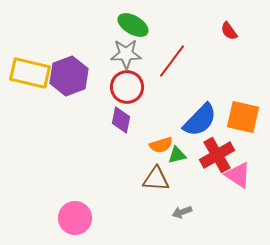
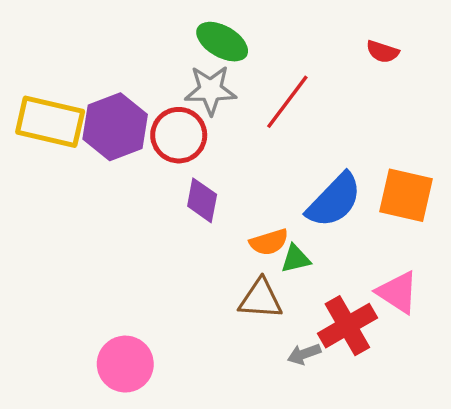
red semicircle: (229, 31) -> (383, 52), turned -36
red circle: (127, 87) -> (179, 135), moved
red cross: (217, 155) -> (347, 326), moved

